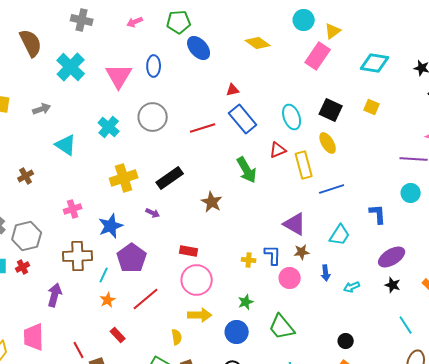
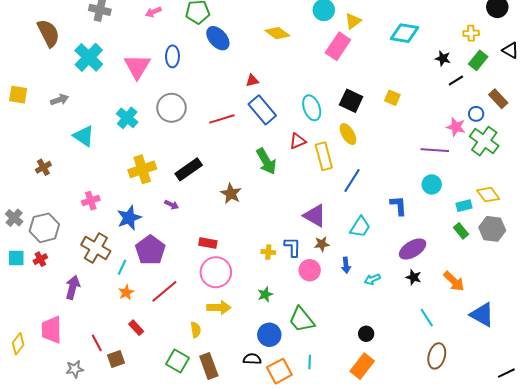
cyan diamond: (375, 63) -> (404, 33), moved
blue line: (332, 189) -> (352, 180), turned -40
brown cross: (78, 256) -> (96, 248), turned 32
blue circle: (237, 332) -> (269, 335), moved

